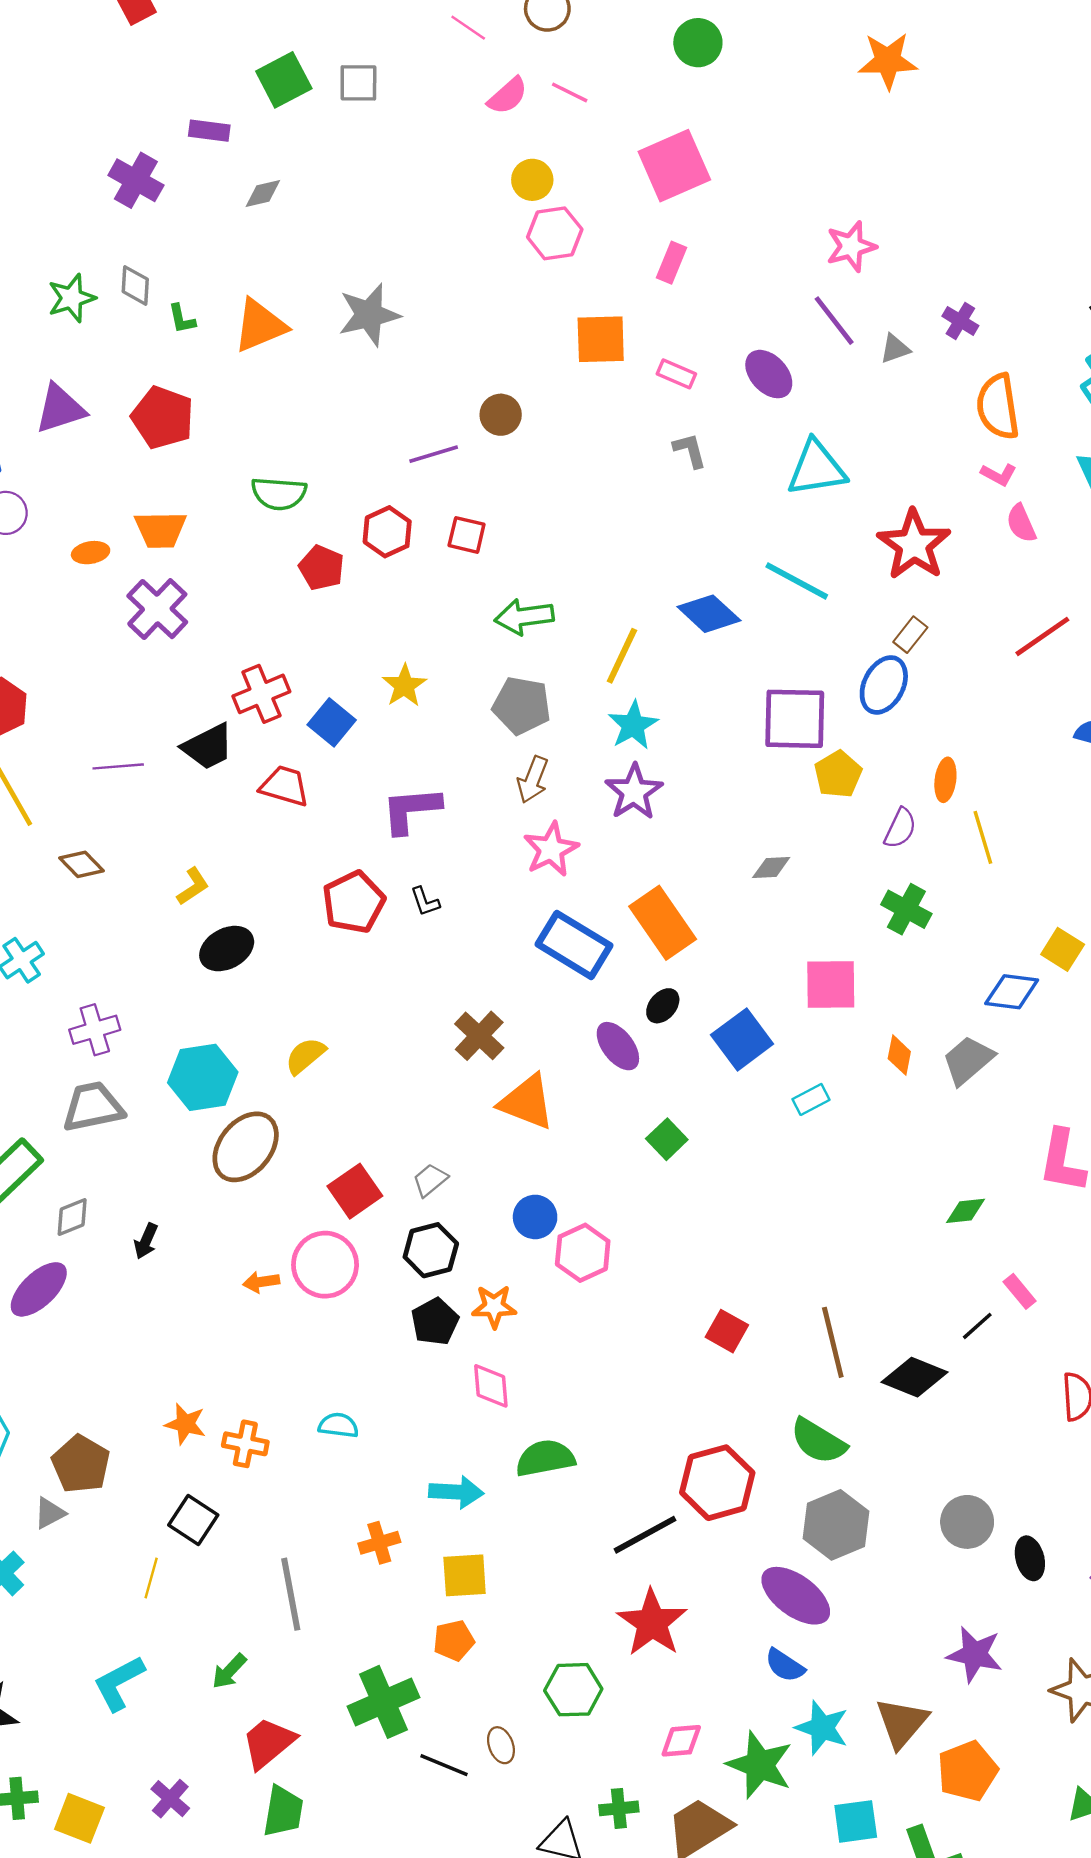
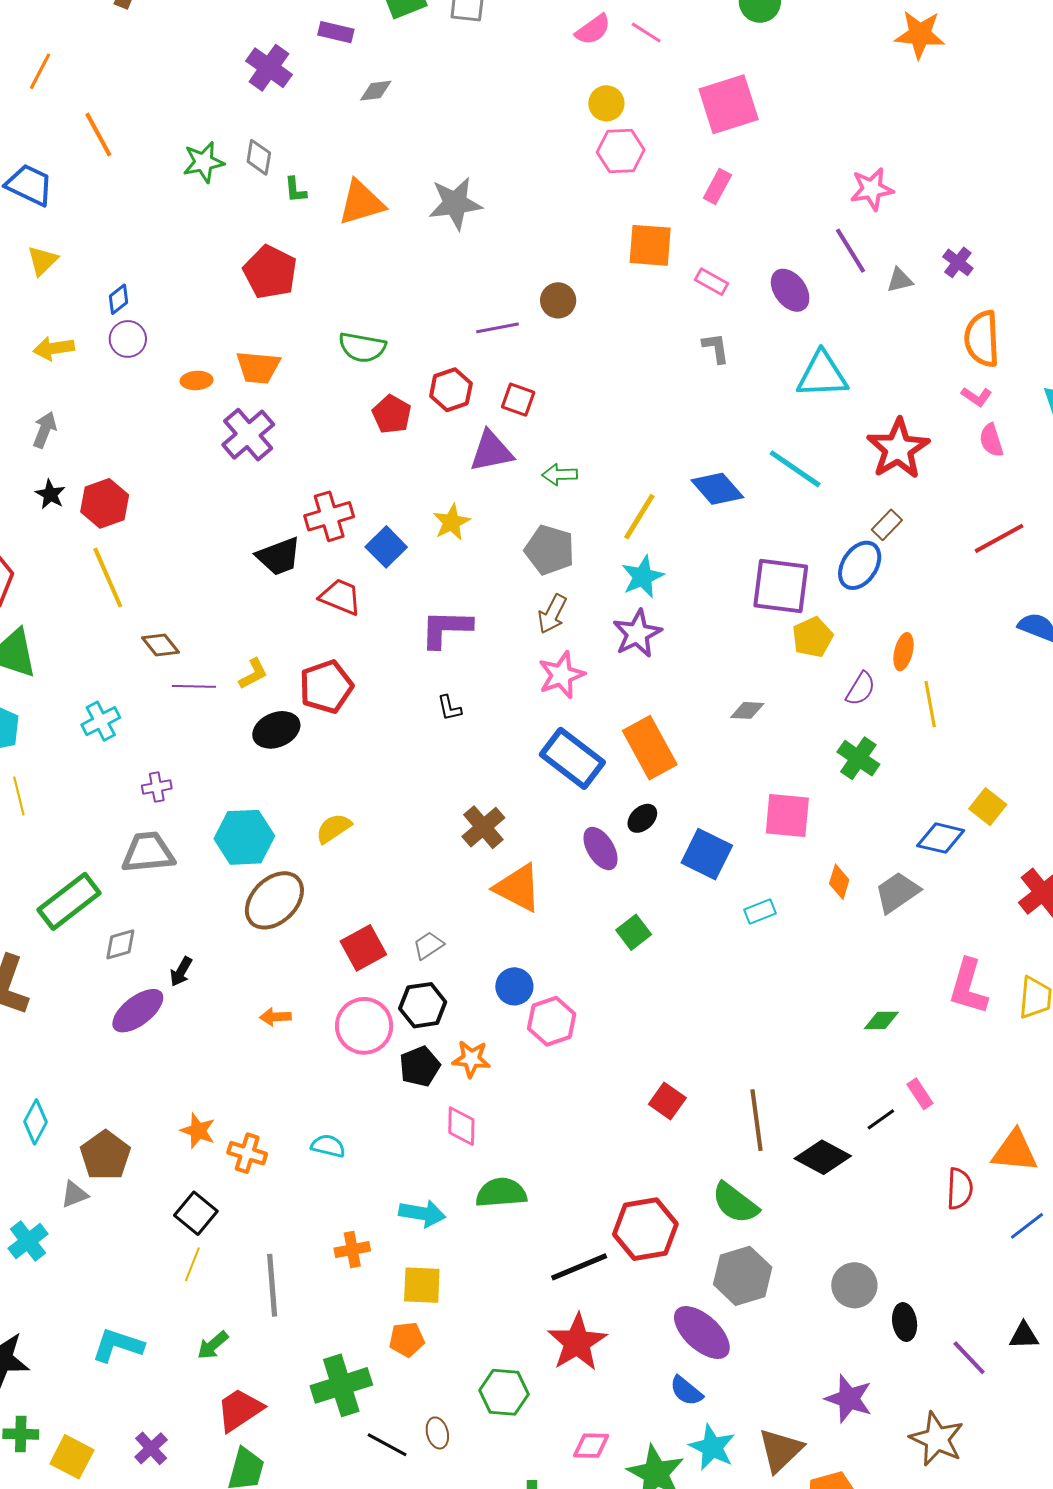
purple triangle: (60, 409) -> (491, 451), moved
green arrow: (524, 617) -> (560, 475), size x0.7
purple line: (118, 766) -> (194, 686), moved
red pentagon: (354, 902) -> (326, 687), moved
purple cross: (95, 1030) -> (157, 787), size x0.7
blue square: (742, 1039) -> (707, 854), turned -33
pink circle: (325, 1265) -> (364, 1026), moved
purple ellipse: (39, 1289) -> (138, 1011), moved
yellow line: (151, 1578) -> (192, 1264), moved
cyan L-shape: (119, 1683) -> (118, 1345), turned 40

